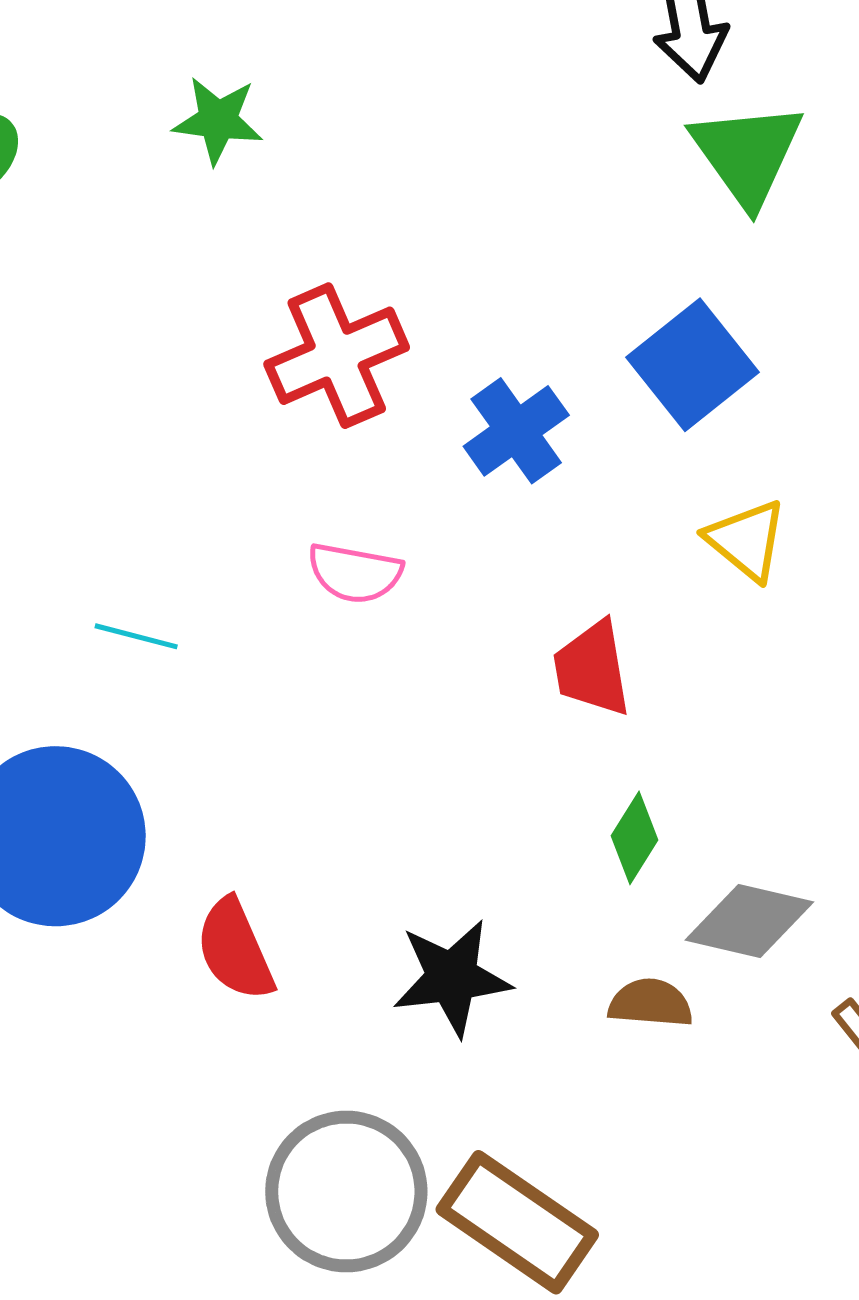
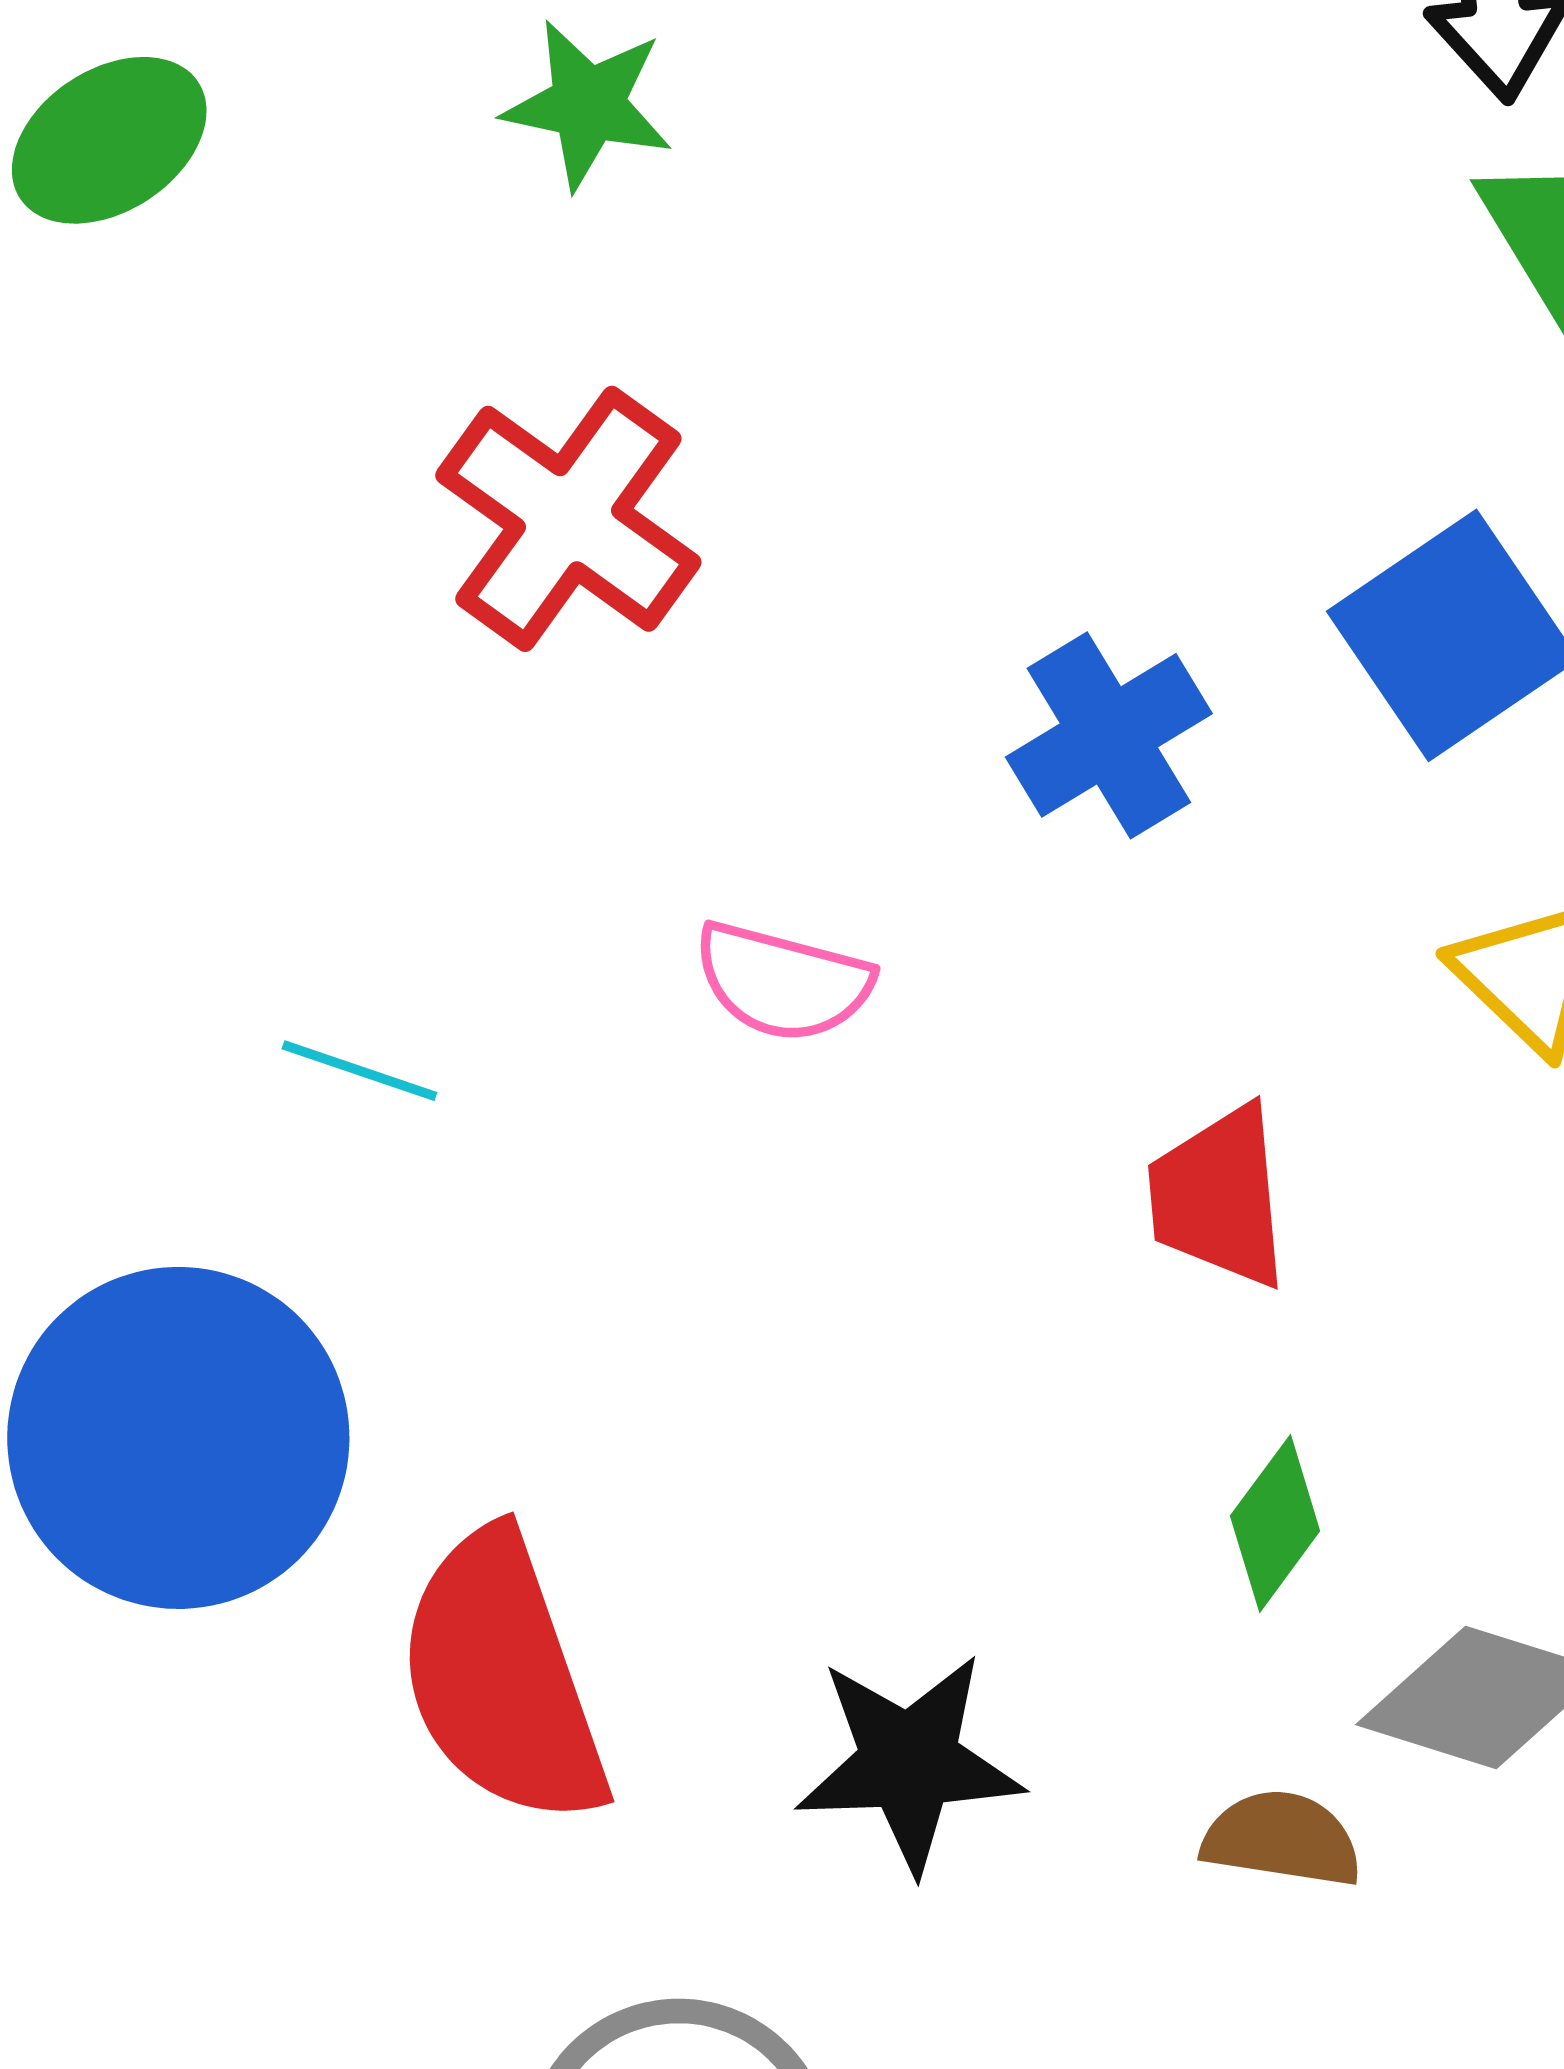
red cross: (337, 356) -> (568, 519), moved, turned -35
red semicircle: (235, 949) -> (502, 1678), size x1.5

